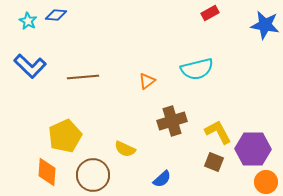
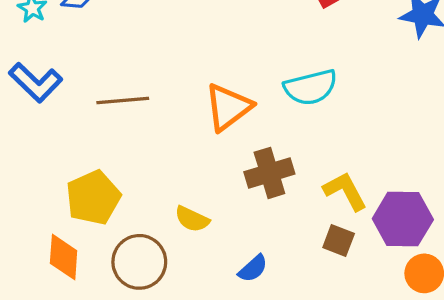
orange triangle: (147, 81) -> (228, 107), size x1.8

